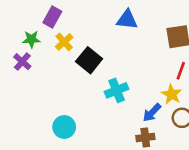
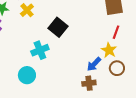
black square: (89, 60) -> (58, 27), moved
cyan cross: (117, 90) -> (40, 50), moved

